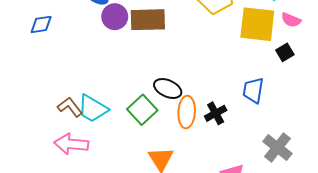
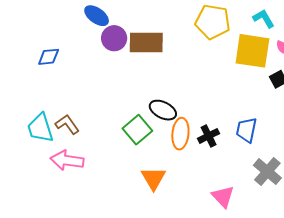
blue diamond: (41, 24) -> (49, 57), moved
blue trapezoid: (253, 90) -> (246, 130), moved
cyan trapezoid: (93, 109) -> (40, 128), moved, turned 40

